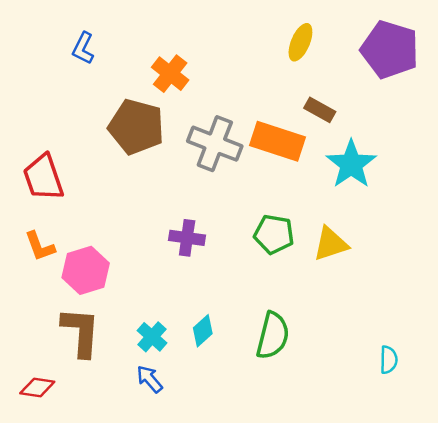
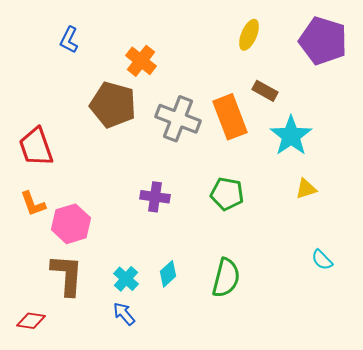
orange rectangle: (278, 141) -> (230, 117), turned 51
yellow triangle: (331, 244) -> (306, 189), moved, size x0.7
cyan semicircle: (389, 360) -> (322, 260), moved, turned 135

